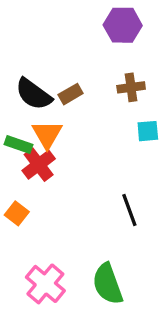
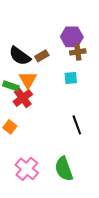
purple hexagon: (123, 25) -> (72, 37), moved
cyan square: (148, 131) -> (71, 78), moved

